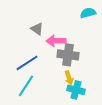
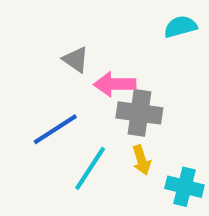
cyan line: (26, 86) -> (90, 168), moved
cyan cross: (76, 90) -> (185, 187), moved

